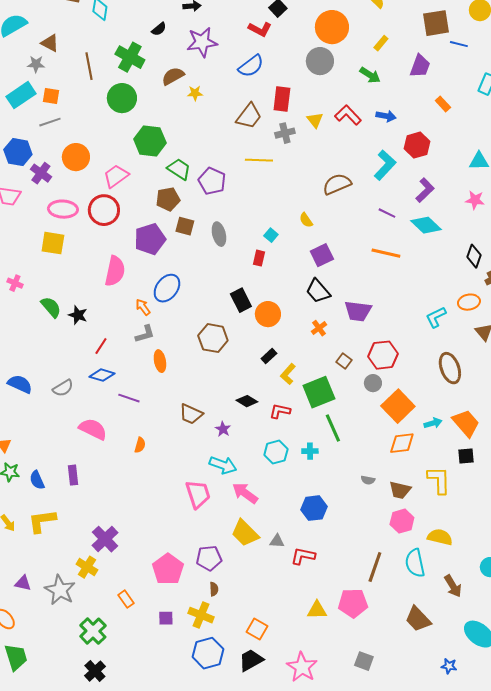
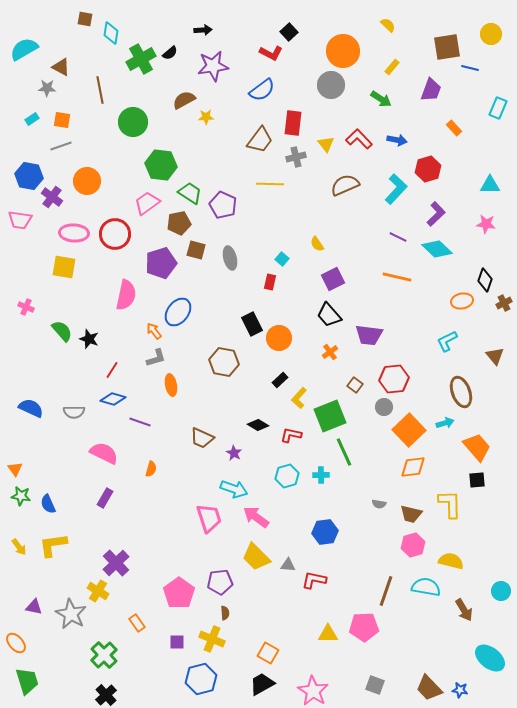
green cross: (130, 57) -> (141, 59), moved, turned 32
cyan rectangle: (21, 95) -> (32, 119), size x0.5
pink trapezoid: (116, 176) -> (147, 203), moved
brown semicircle: (337, 184) -> (345, 185), moved
orange ellipse: (469, 302) -> (462, 301), moved
gray semicircle: (63, 388) -> (74, 412), turned 30
cyan arrow: (433, 423) -> (445, 423), moved
purple rectangle: (73, 475) -> (105, 498), moved, turned 36
cyan semicircle: (415, 563) -> (426, 587), turned 112
brown trapezoid: (418, 619) -> (429, 688), moved
blue hexagon: (208, 653) -> (201, 679), moved

